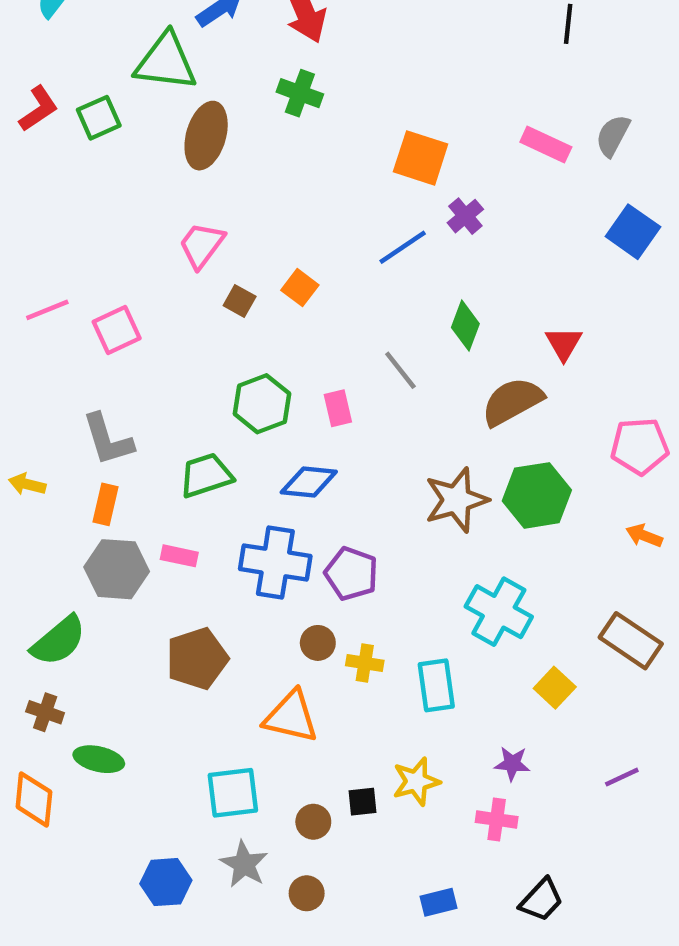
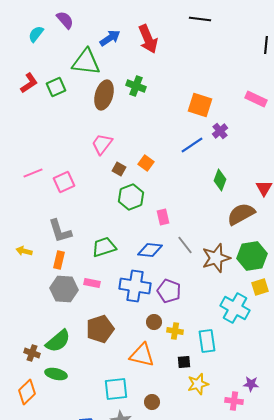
green cross: (300, 93) -> (136, 86), moved
gray line: (400, 370) -> (185, 245), moved
green hexagon: (262, 404) -> (131, 197), moved
green semicircle: (59, 641) -> (58, 341), moved
yellow square: (555, 688) -> (260, 287), moved, turned 30
purple star: (512, 764) -> (251, 384), moved
orange diamond: (34, 799) -> (27, 392), turned 40
black square: (362, 802) -> (184, 362), moved

